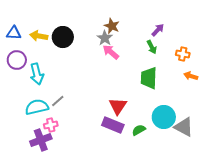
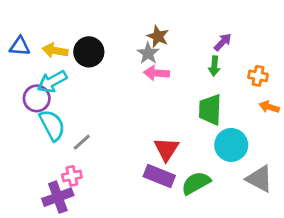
green arrow: (152, 47) -> (214, 66), turned 32
pink arrow: (111, 52) -> (156, 73), turned -36
purple circle: (17, 60) -> (37, 98), moved
cyan arrow: (37, 74) -> (52, 82), moved, turned 75
cyan semicircle: (37, 107) -> (52, 125), moved, turned 75
cyan circle: (164, 117) -> (231, 145), moved
green semicircle: (139, 130) -> (196, 183), size x1.5

